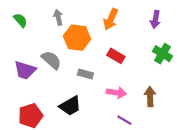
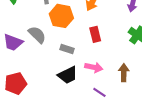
red rectangle: (116, 56) -> (95, 34), turned 42
black trapezoid: (70, 106) -> (68, 75), moved

